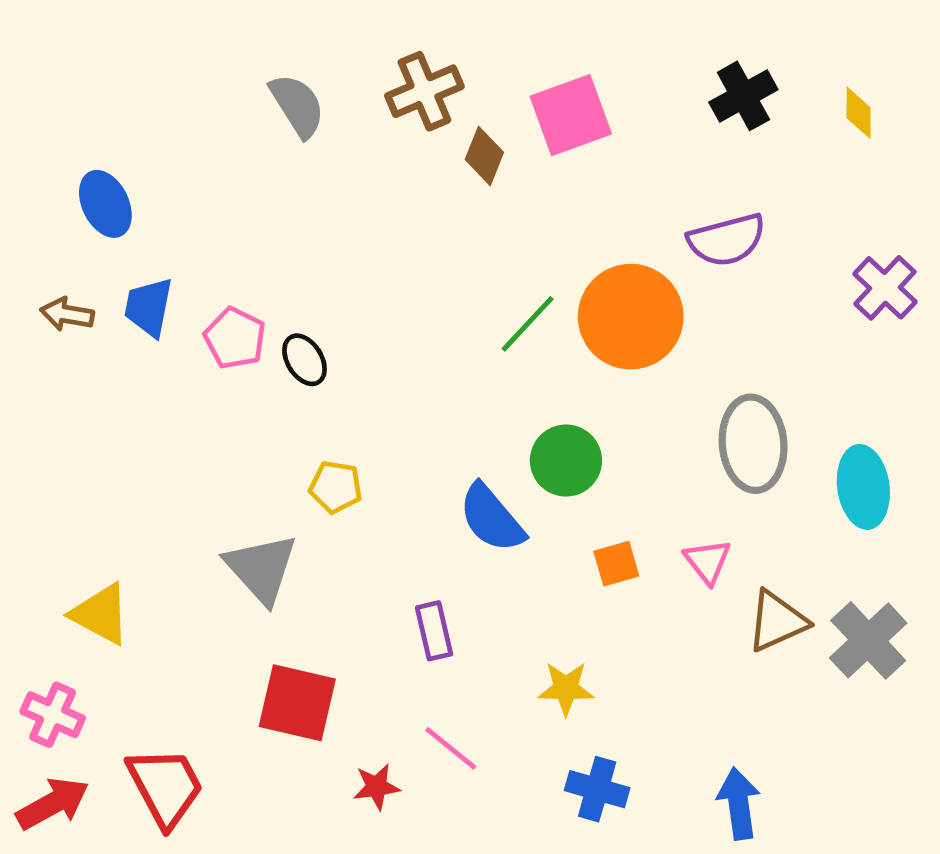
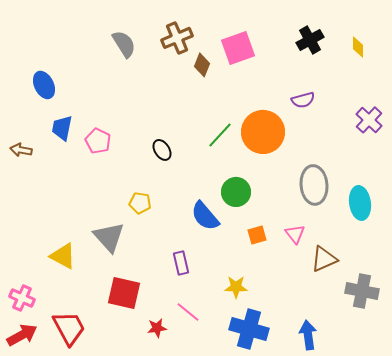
purple semicircle: (727, 240) -> (303, 100), size x0.7
brown arrow: (67, 314) -> (21, 150), moved
black ellipse: (304, 360) -> (162, 150), moved
yellow triangle: (101, 614) -> (63, 256), moved
gray cross: (868, 640) -> (362, 291), moved, turned -36
blue cross: (597, 789) -> (249, 329), size x1.5

